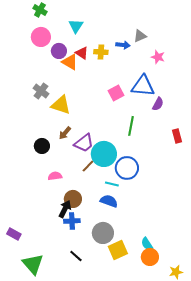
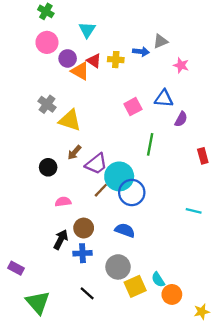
blue triangle: (143, 86) -> (164, 99), size x0.7
blue circle: (127, 168) -> (132, 192), moved
cyan line: (112, 184) -> (194, 211), moved
black arrow: (65, 209) -> (61, 239), moved
cyan semicircle: (147, 244) -> (158, 280), moved

